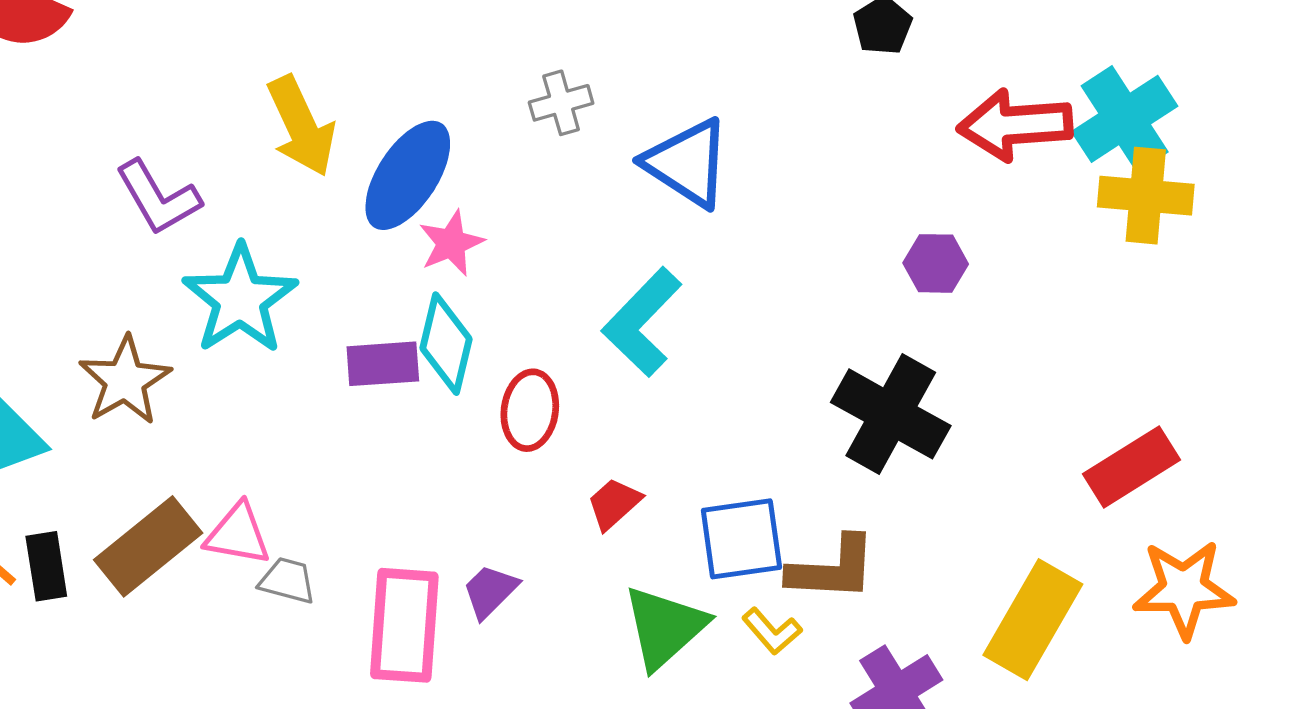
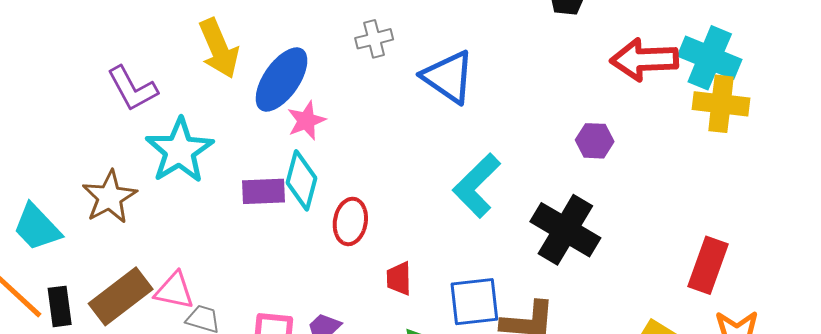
cyan cross: (1125, 119) -> (710, 58), turned -36
cyan L-shape: (642, 322) -> (477, 185), moved
red rectangle: (1132, 467) -> (708, 265), turned -40
red trapezoid: (614, 504) -> (399, 279), turned -51

